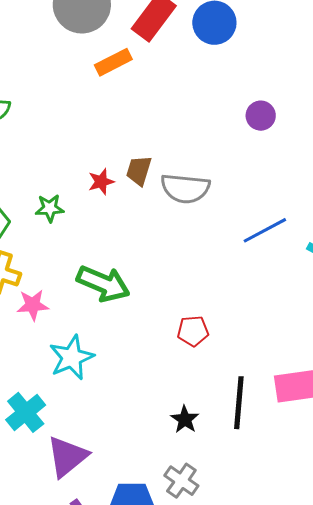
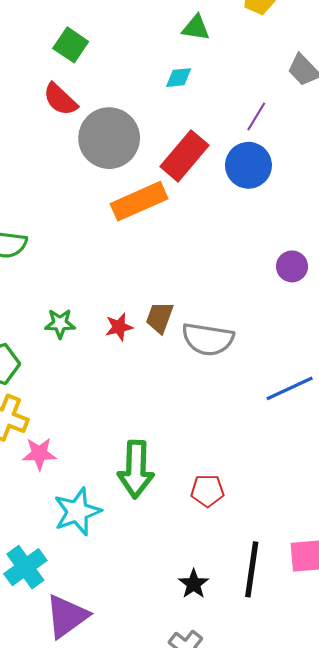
orange rectangle: (113, 62) -> (139, 201), size x1.4
green star: (50, 208) -> (60, 323), moved
green arrow: (103, 284) -> (136, 469), moved, turned 66

